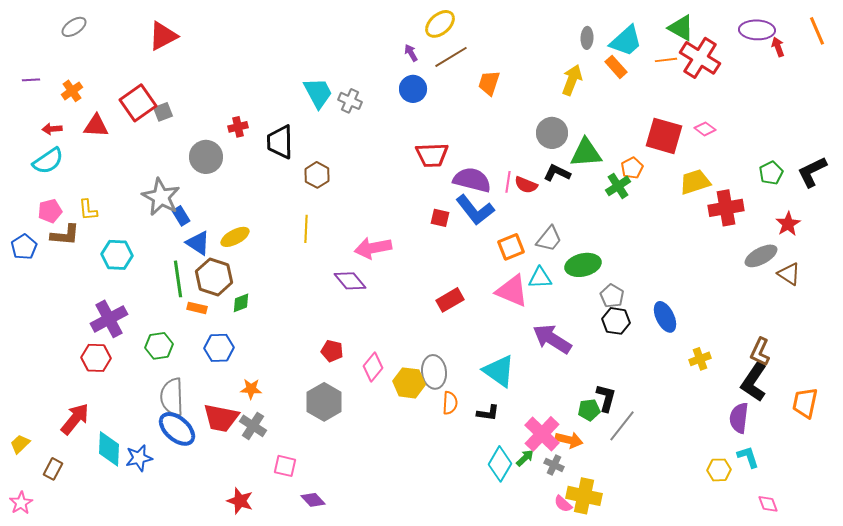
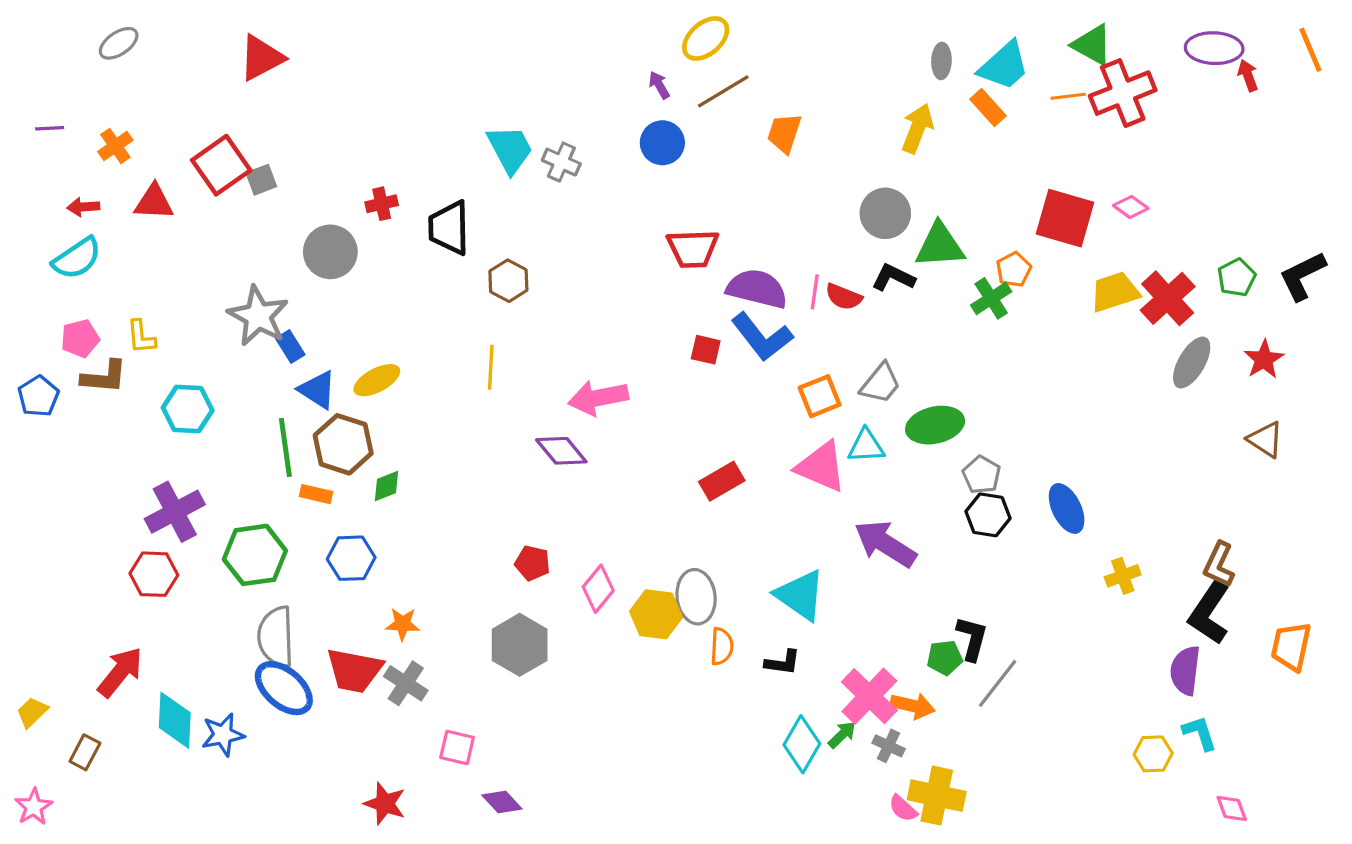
red cross: (700, 58) -> (1123, 93), turned 36
red cross: (726, 208) -> (1168, 298), moved, turned -32
gray ellipse: (761, 256) -> (1192, 363), moved, turned -32
green hexagon: (159, 346) -> (255, 555), size x1.4

